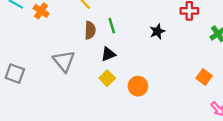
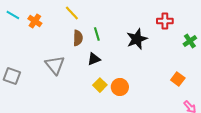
black star: (157, 31) -> (137, 39), size x1.5
yellow square: (107, 78) -> (100, 85), moved

